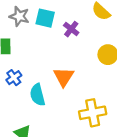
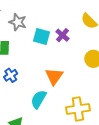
cyan square: (45, 18) -> (41, 37), moved
cyan semicircle: (37, 95) -> (39, 99), moved, turned 42

